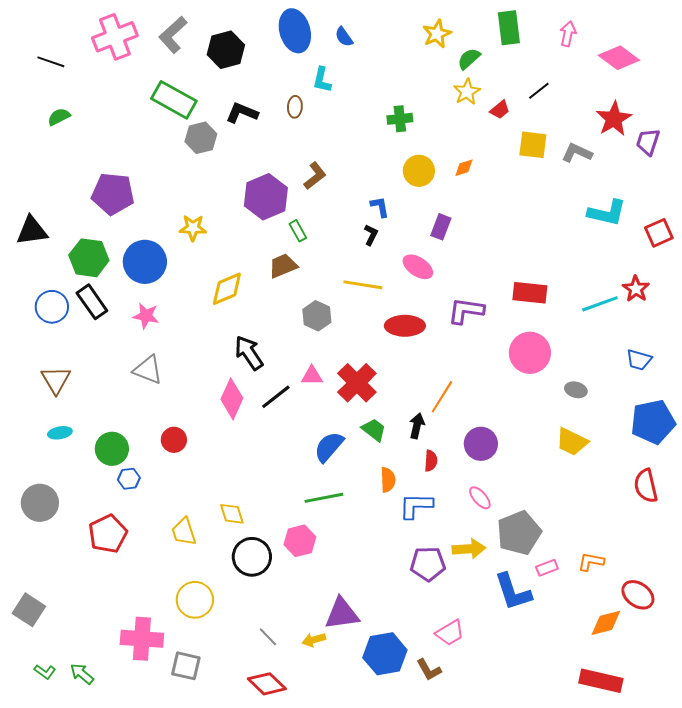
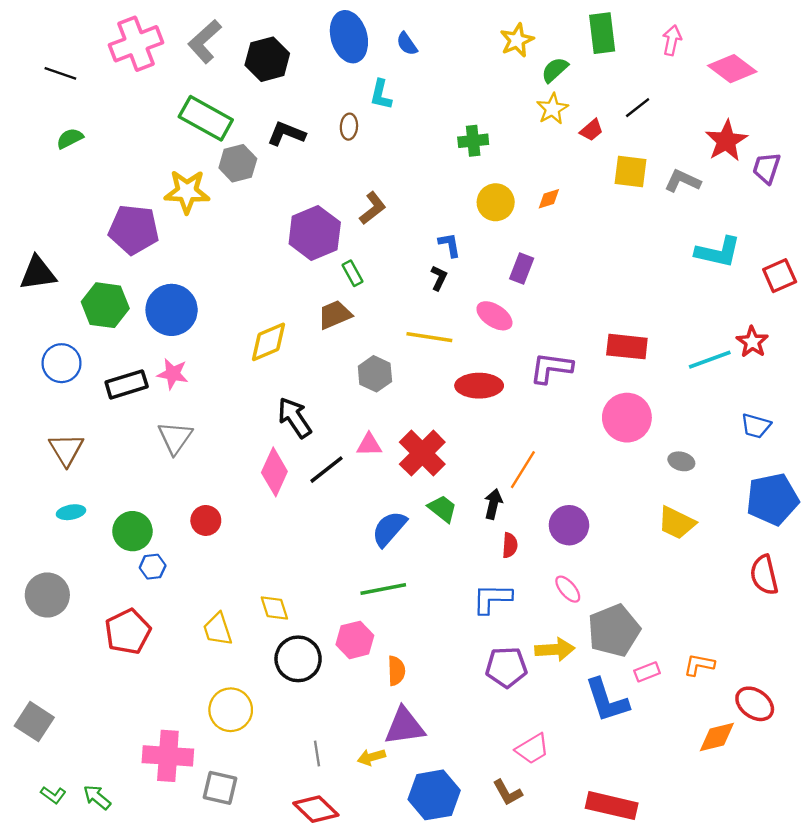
yellow star: (193, 228) -> (187, 192), moved, size x1.4
black rectangle: (92, 302) -> (127, 384), moved, turned -72
gray triangle: (148, 370) -> (175, 438), turned 44
orange semicircle: (388, 480) -> (396, 671), moved
gray line: (268, 637) -> (317, 754), turned 35
blue hexagon: (385, 654) -> (434, 795), moved
red rectangle: (601, 681) -> (612, 806), moved

